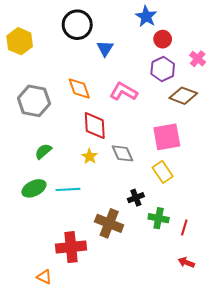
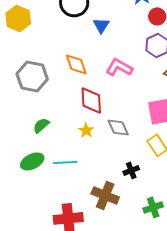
green cross: (159, 218) -> (153, 207), moved, turned -30

